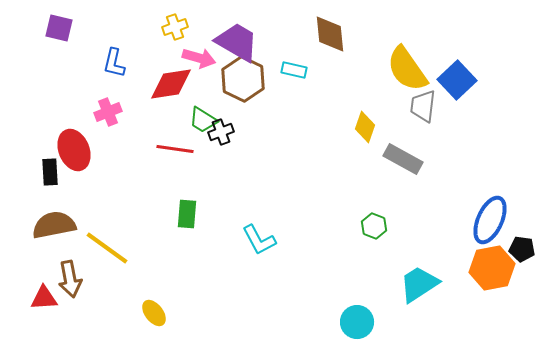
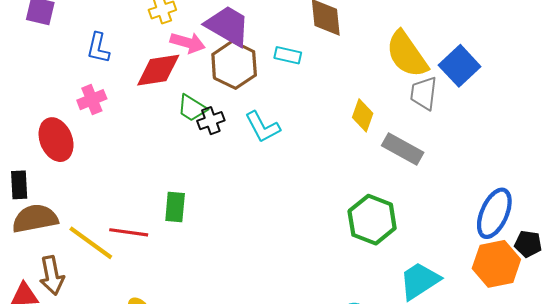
red line: (175, 149) -> (129, 232), moved
black rectangle: (50, 172) -> (19, 185), moved
green hexagon: (374, 226) -> (372, 220), size x1.8
cyan L-shape: (259, 240) -> (263, 127), moved

